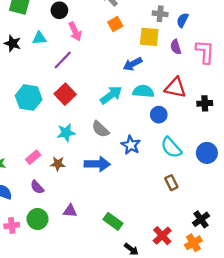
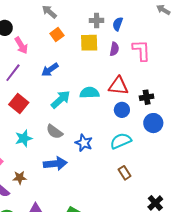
purple semicircle: (176, 47) -> (114, 49), turned -144
blue arrow: (133, 64) -> (50, 70), moved
blue circle: (159, 115) -> (122, 110), moved
cyan semicircle: (171, 148) -> (121, 141), turned 115
blue circle: (207, 153) -> (153, 123), moved
brown star: (58, 164) -> (20, 178), moved

